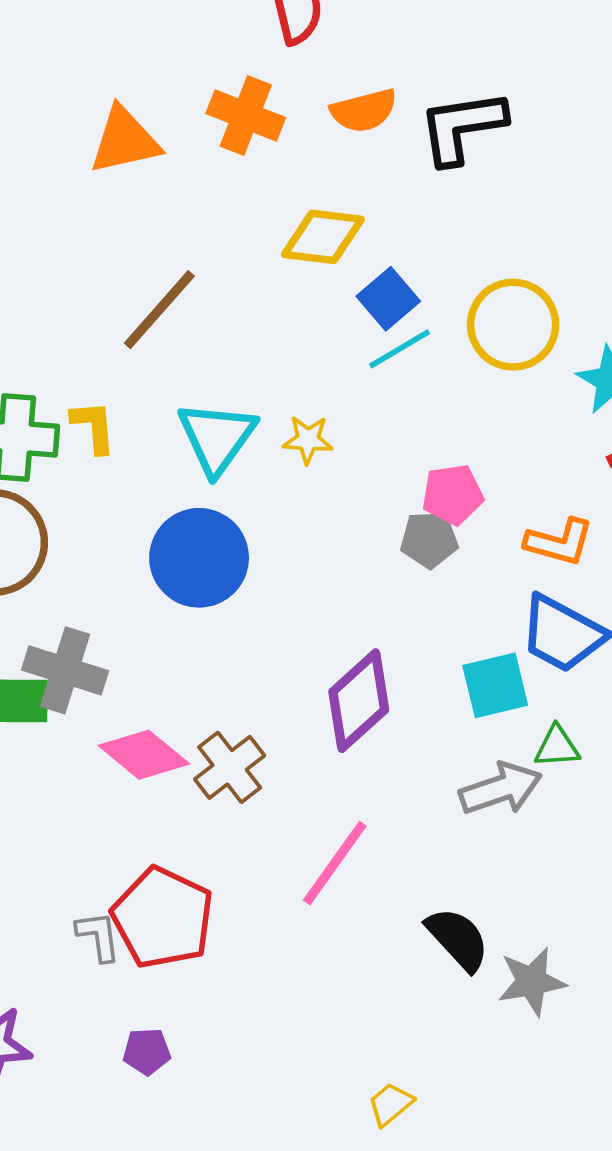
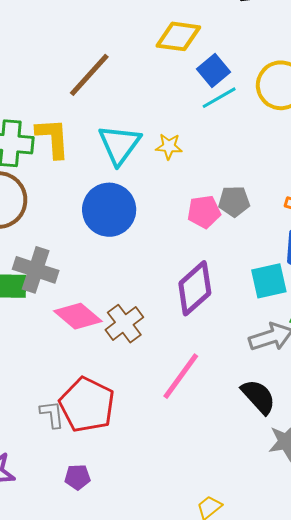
yellow L-shape: (94, 427) -> (53, 138), size x1.4
pink pentagon: (453, 495) -> (204, 212), moved
black semicircle: (458, 939) -> (258, 397), moved

